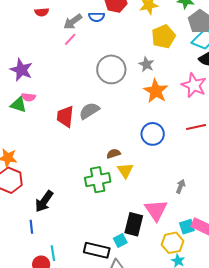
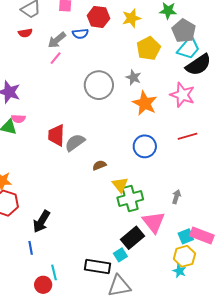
gray semicircle: (89, 111) -> (75, 143), moved
brown semicircle: (113, 154) -> (99, 165), moved
green cross: (98, 180) -> (130, 198), moved
black rectangle: (134, 224) -> (133, 238), turned 40
yellow hexagon: (173, 243) -> (184, 256), moved

